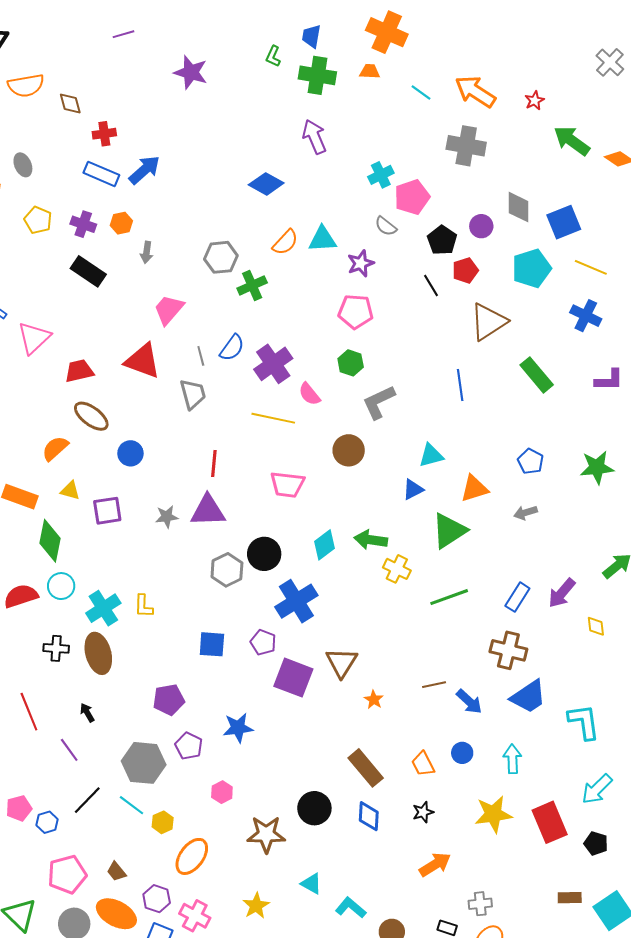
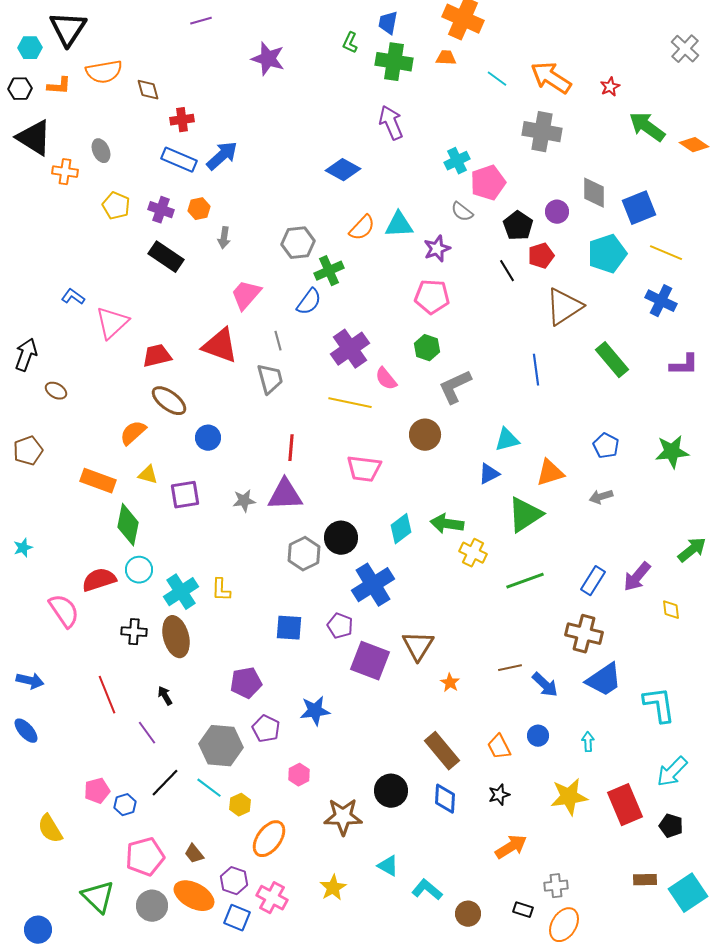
blue semicircle: (232, 348) -> (309, 302), moved
cyan arrow: (512, 759) -> (588, 742), size x0.7

